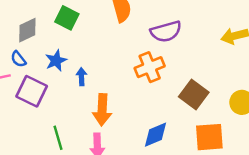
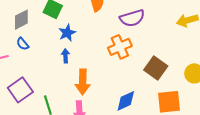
blue semicircle: (18, 59) -> (23, 44), moved
blue star: (56, 61) -> (67, 33), moved
purple square: (32, 91) -> (20, 90), moved, turned 30

